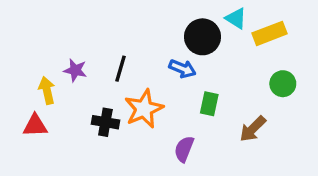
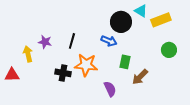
orange star: (144, 109) -> (86, 65), turned 30
red triangle: (35, 126) -> (12, 75), moved
brown arrow: (253, 129) -> (140, 77), moved
purple semicircle: (184, 149) -> (110, 89), turned 133

